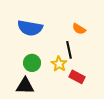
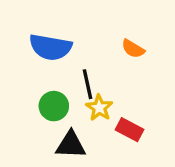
black line: (69, 50) -> (88, 84), moved
black triangle: (25, 86) -> (71, 145), moved

